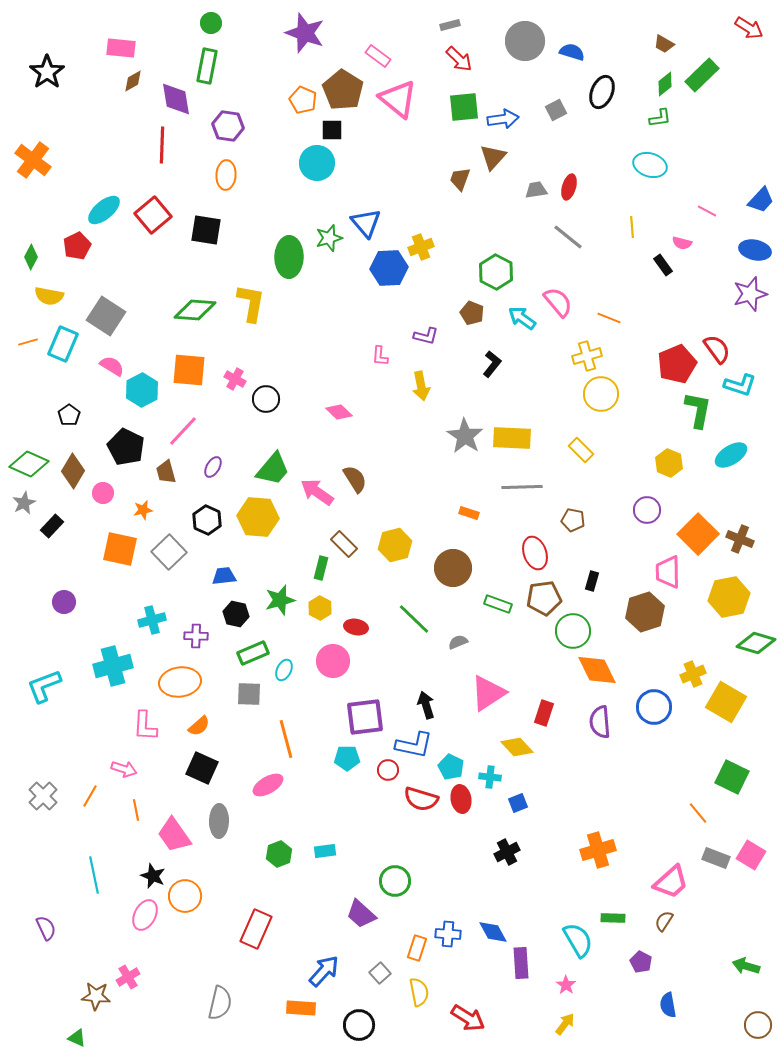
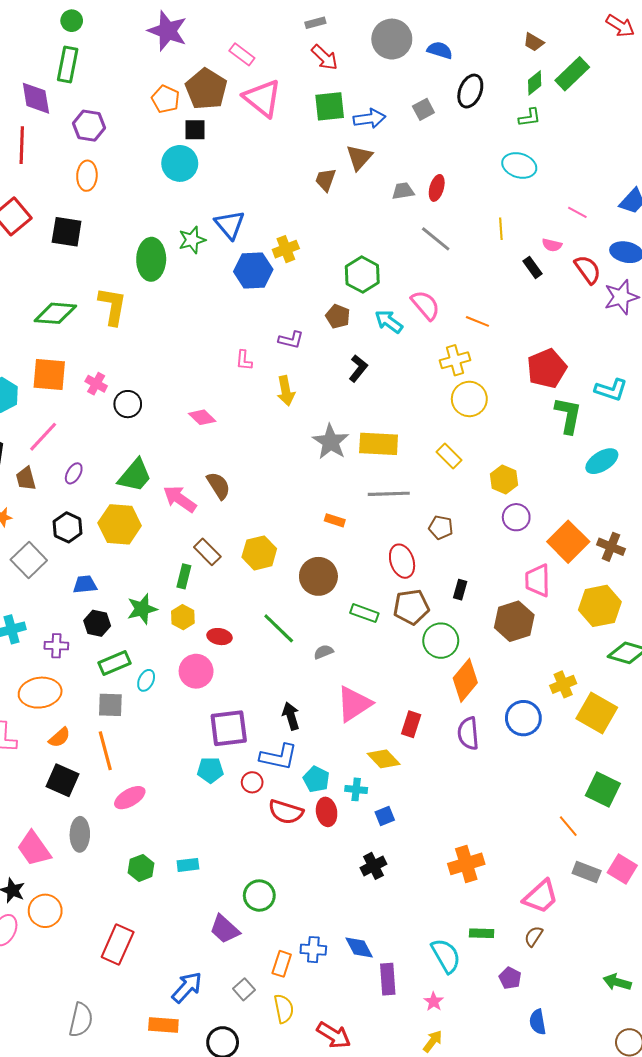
red semicircle: (717, 349) -> (588, 269), moved
yellow hexagon: (669, 463) -> (504, 480), moved
orange diamond: (597, 670) -> (465, 680), turned 66
orange line: (286, 739) -> (105, 751), moved

